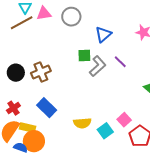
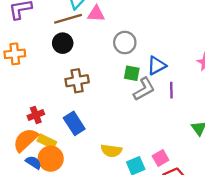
gray circle: (71, 17) -> (125, 43), moved
blue triangle: (103, 34) -> (157, 66), moved
purple line: (120, 62) -> (171, 90), turned 32
black circle: (16, 73) -> (63, 43), moved

